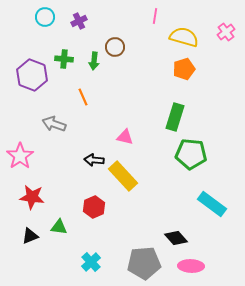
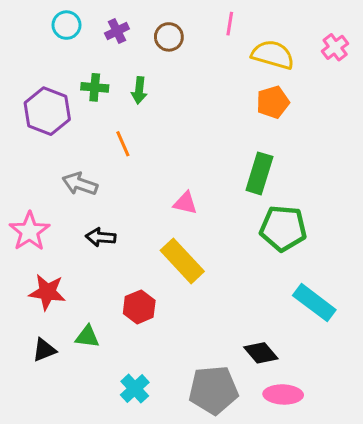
brown circle: (115, 47) -> (169, 37), moved
black arrow: (94, 160) -> (101, 237), moved

